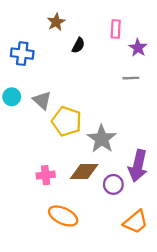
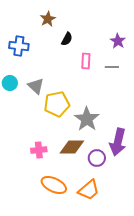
pink rectangle: (116, 29) -> (86, 61), moved
yellow pentagon: (67, 121) -> (57, 104), turned -30
orange trapezoid: (136, 222) -> (89, 190), moved

